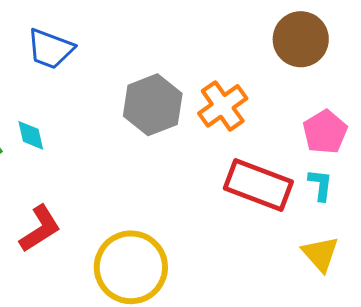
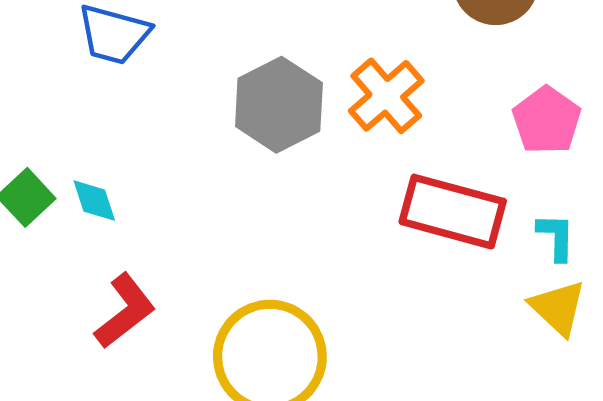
cyan diamond: (31, 135) -> (94, 201), moved
cyan L-shape: (320, 185) -> (556, 237), moved

